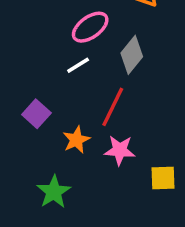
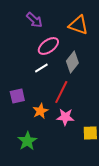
purple square: (36, 114) -> (17, 96), turned 35

